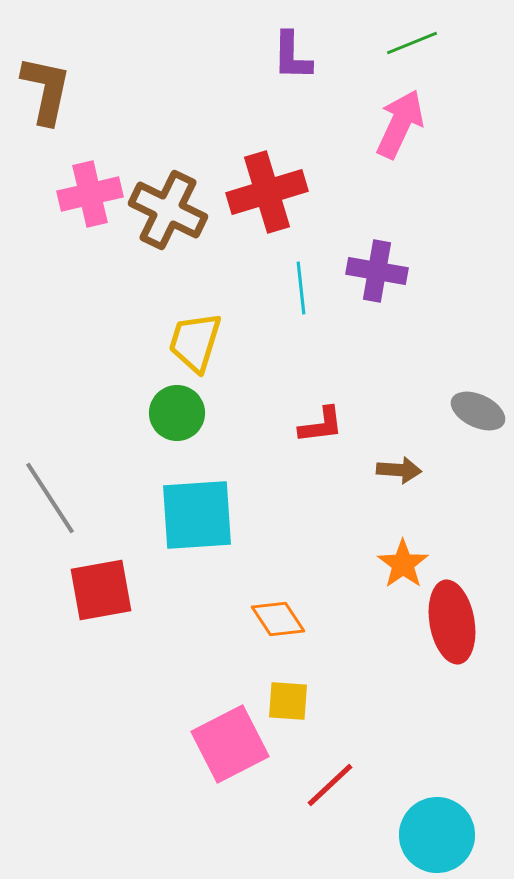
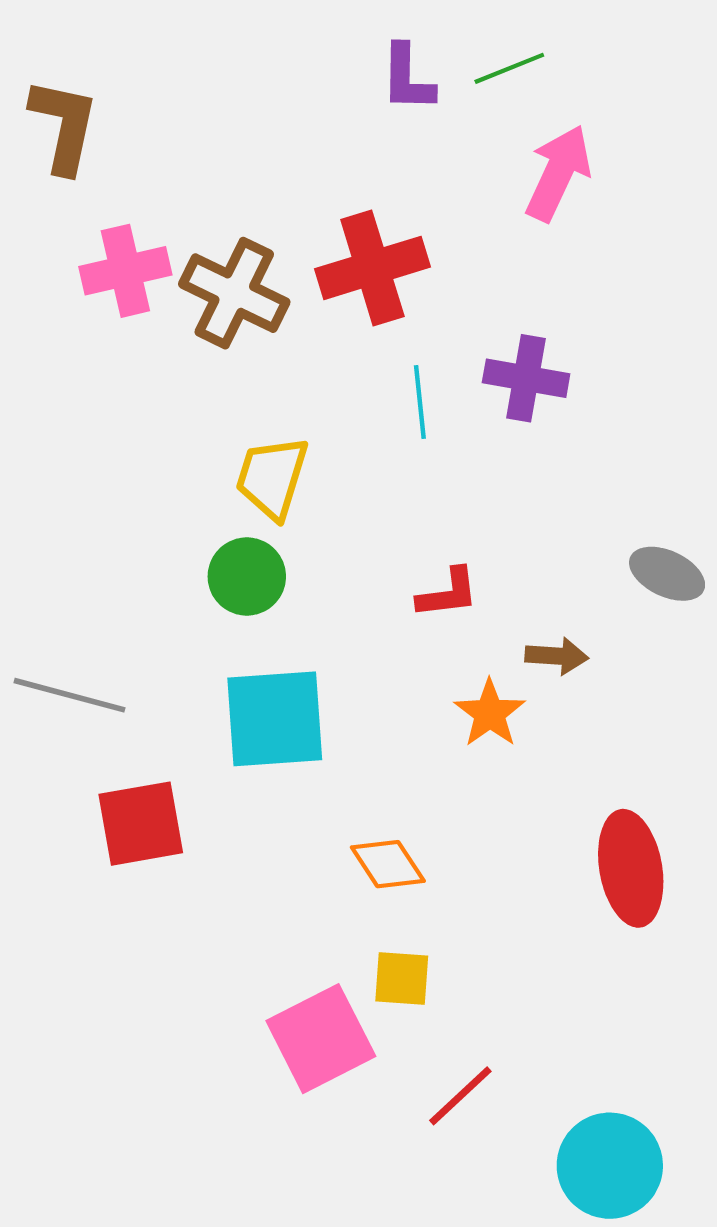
green line: (412, 43) -> (509, 68), moved
gray line: (50, 498) -> (70, 695), turned -42
orange star: (403, 564) -> (490, 713), moved

